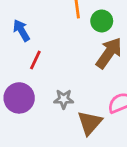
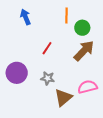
blue arrow: (21, 30) -> (25, 17), moved
red line: (35, 60) -> (47, 48), moved

